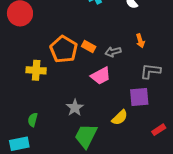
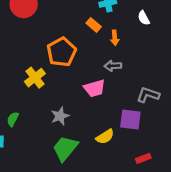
orange arrow: (140, 41) -> (115, 38), moved
orange rectangle: (89, 47) -> (94, 25), moved
yellow cross: (36, 70) -> (35, 78), moved, turned 36

